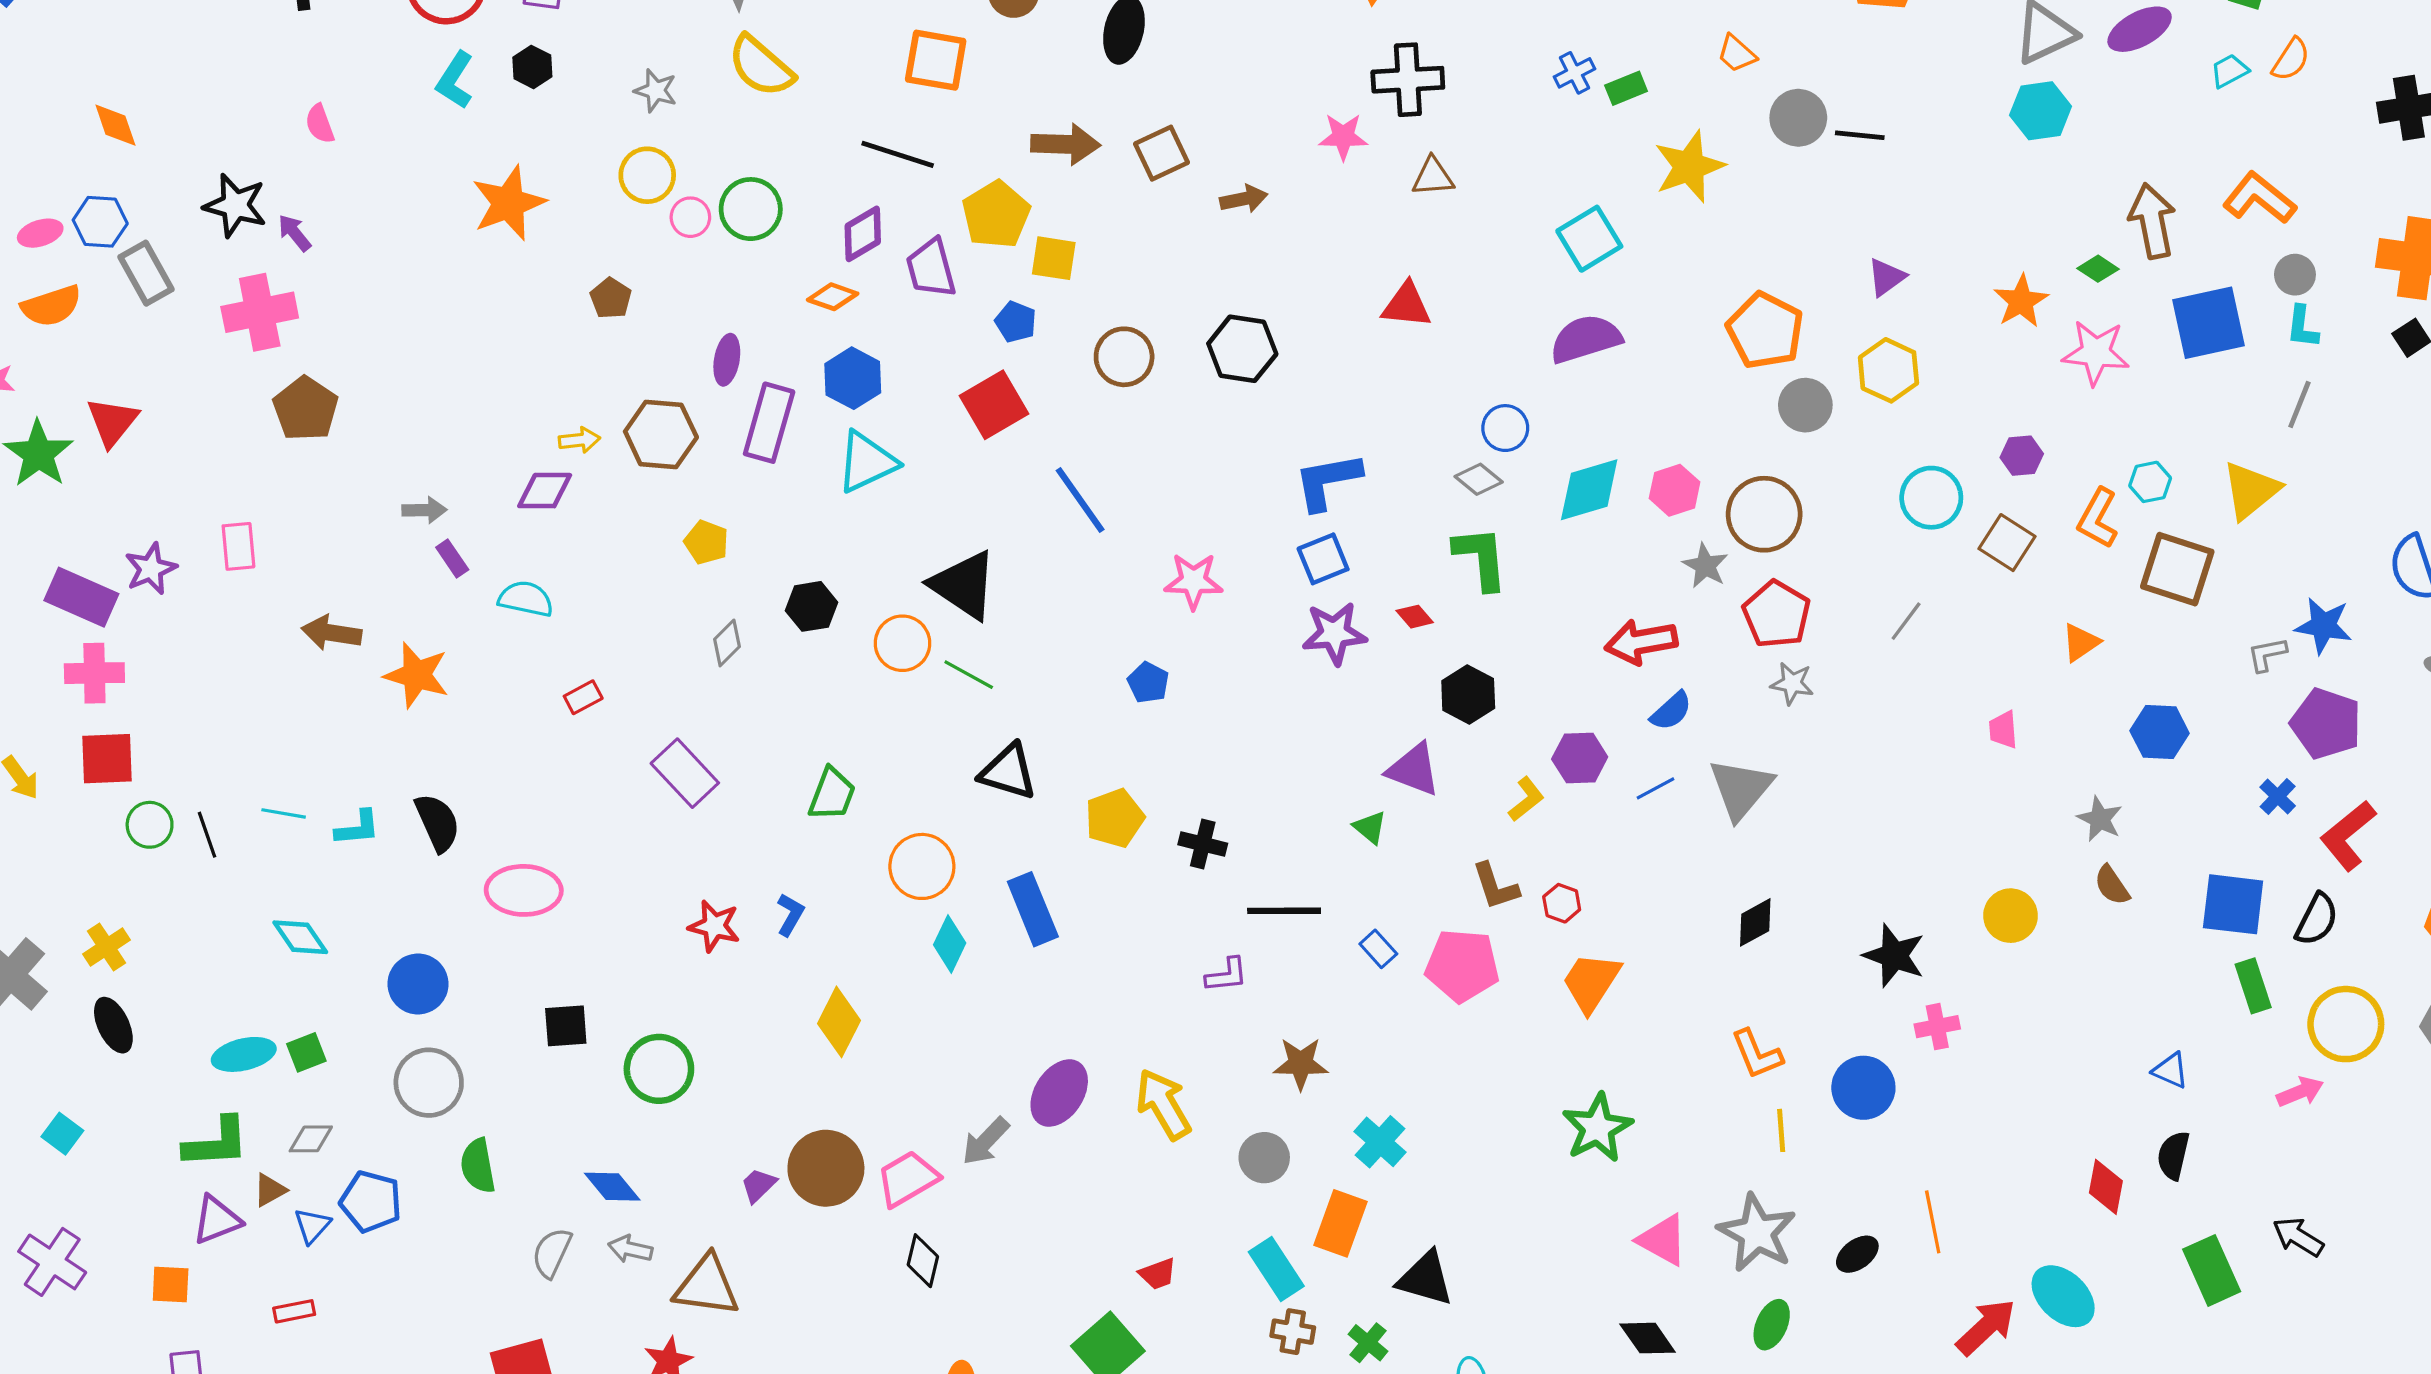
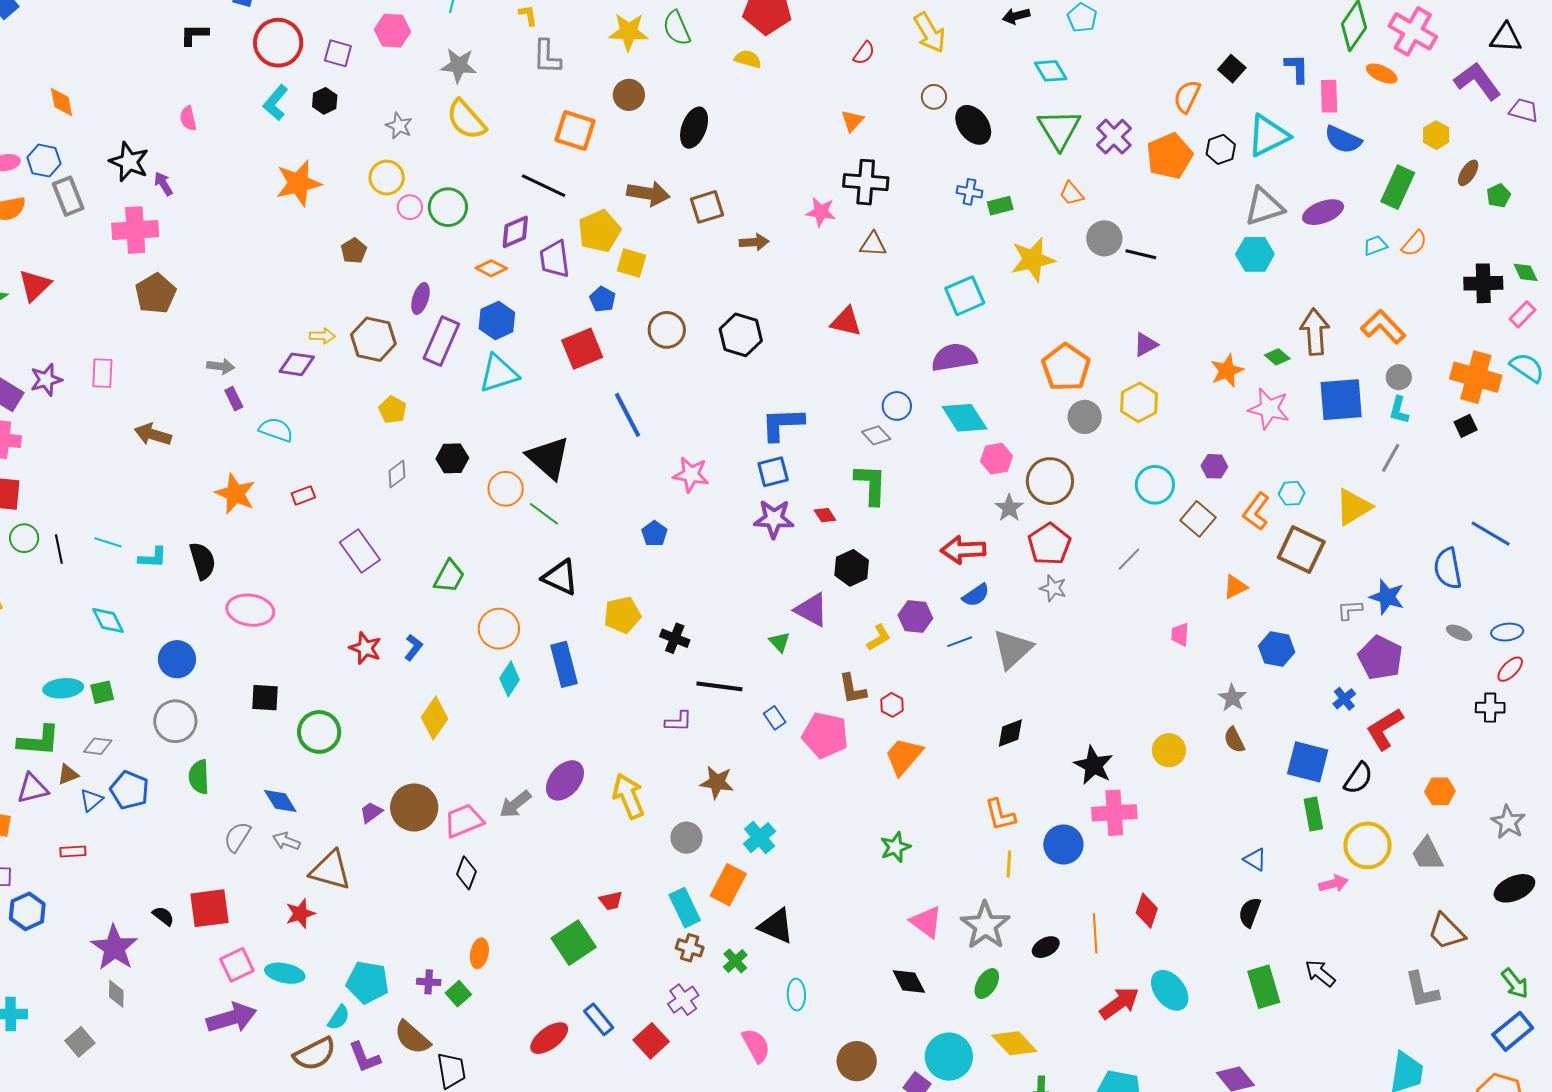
blue cross: (1574, 73) -> (969, 192), turned 30
cyan diamond: (1589, 490) -> (965, 418), moved, turned 66
orange star: (417, 675) -> (235, 494), moved
pink cross: (1937, 1027) -> (1114, 813), size x1.6
green star: (1597, 1128) -> (895, 847), size x0.7
red diamond: (2106, 1187) -> (1147, 911), moved

